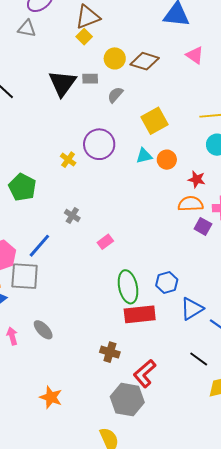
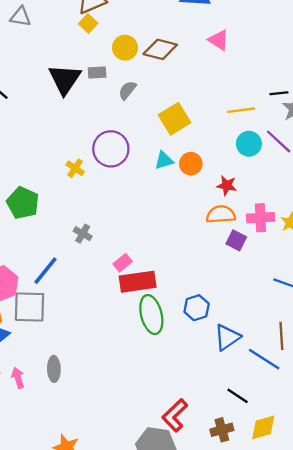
red rectangle: (140, 314) -> (138, 282), moved
gray ellipse: (43, 330) -> (54, 369), turned 45
brown cross: (110, 352) -> (222, 430), moved, turned -30

